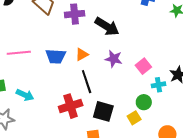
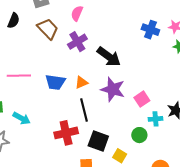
purple cross: (75, 14) -> (77, 42), turned -30
purple star: (114, 59) -> (113, 89), size x1.4
yellow square: (134, 118) -> (120, 156), moved, turned -32

